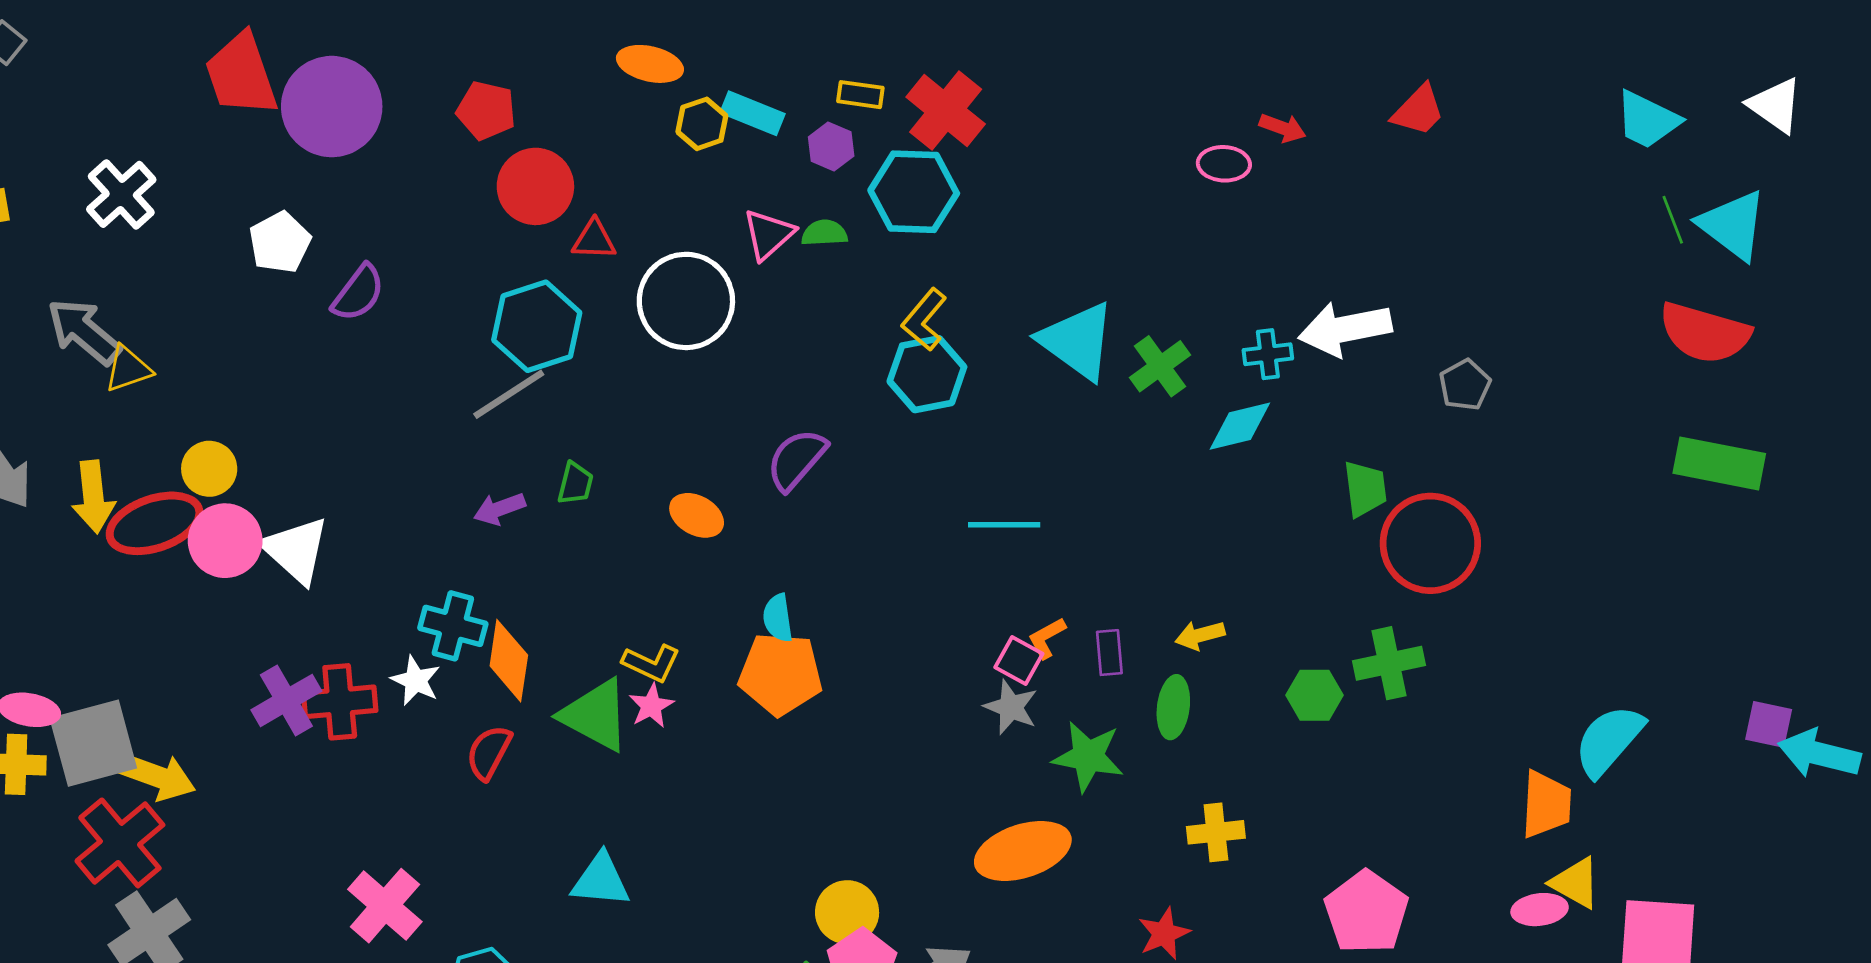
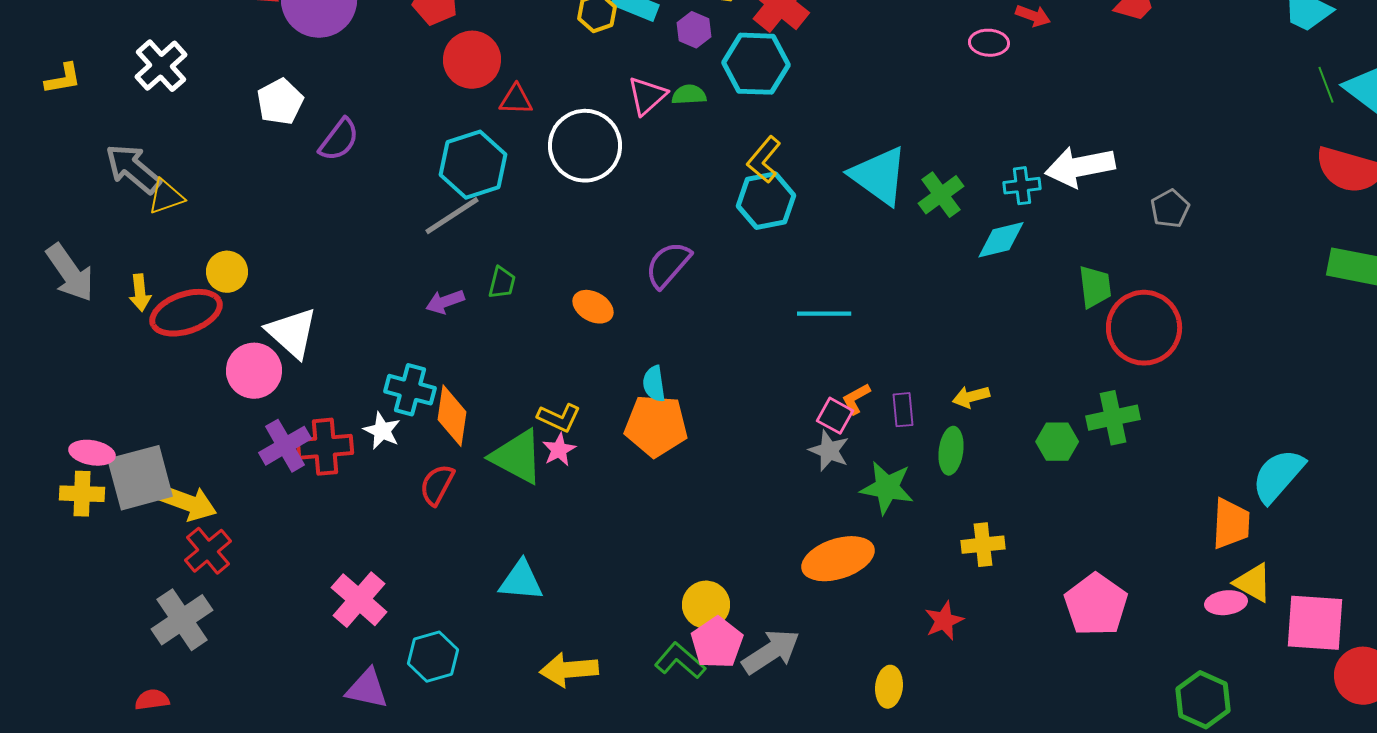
yellow arrow: (93, 497) -> (140, 293), size x0.7
pink circle: (225, 541) -> (254, 371), moved
red cross: (120, 843) -> (208, 551), moved, size x0.7

